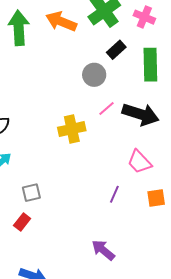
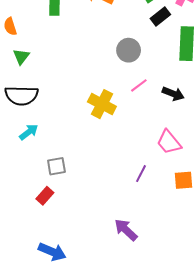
black rectangle: (116, 50) -> (160, 16), moved
black arrow: (140, 114) -> (173, 94), size x0.6
yellow cross: (72, 129) -> (102, 104), turned 36

